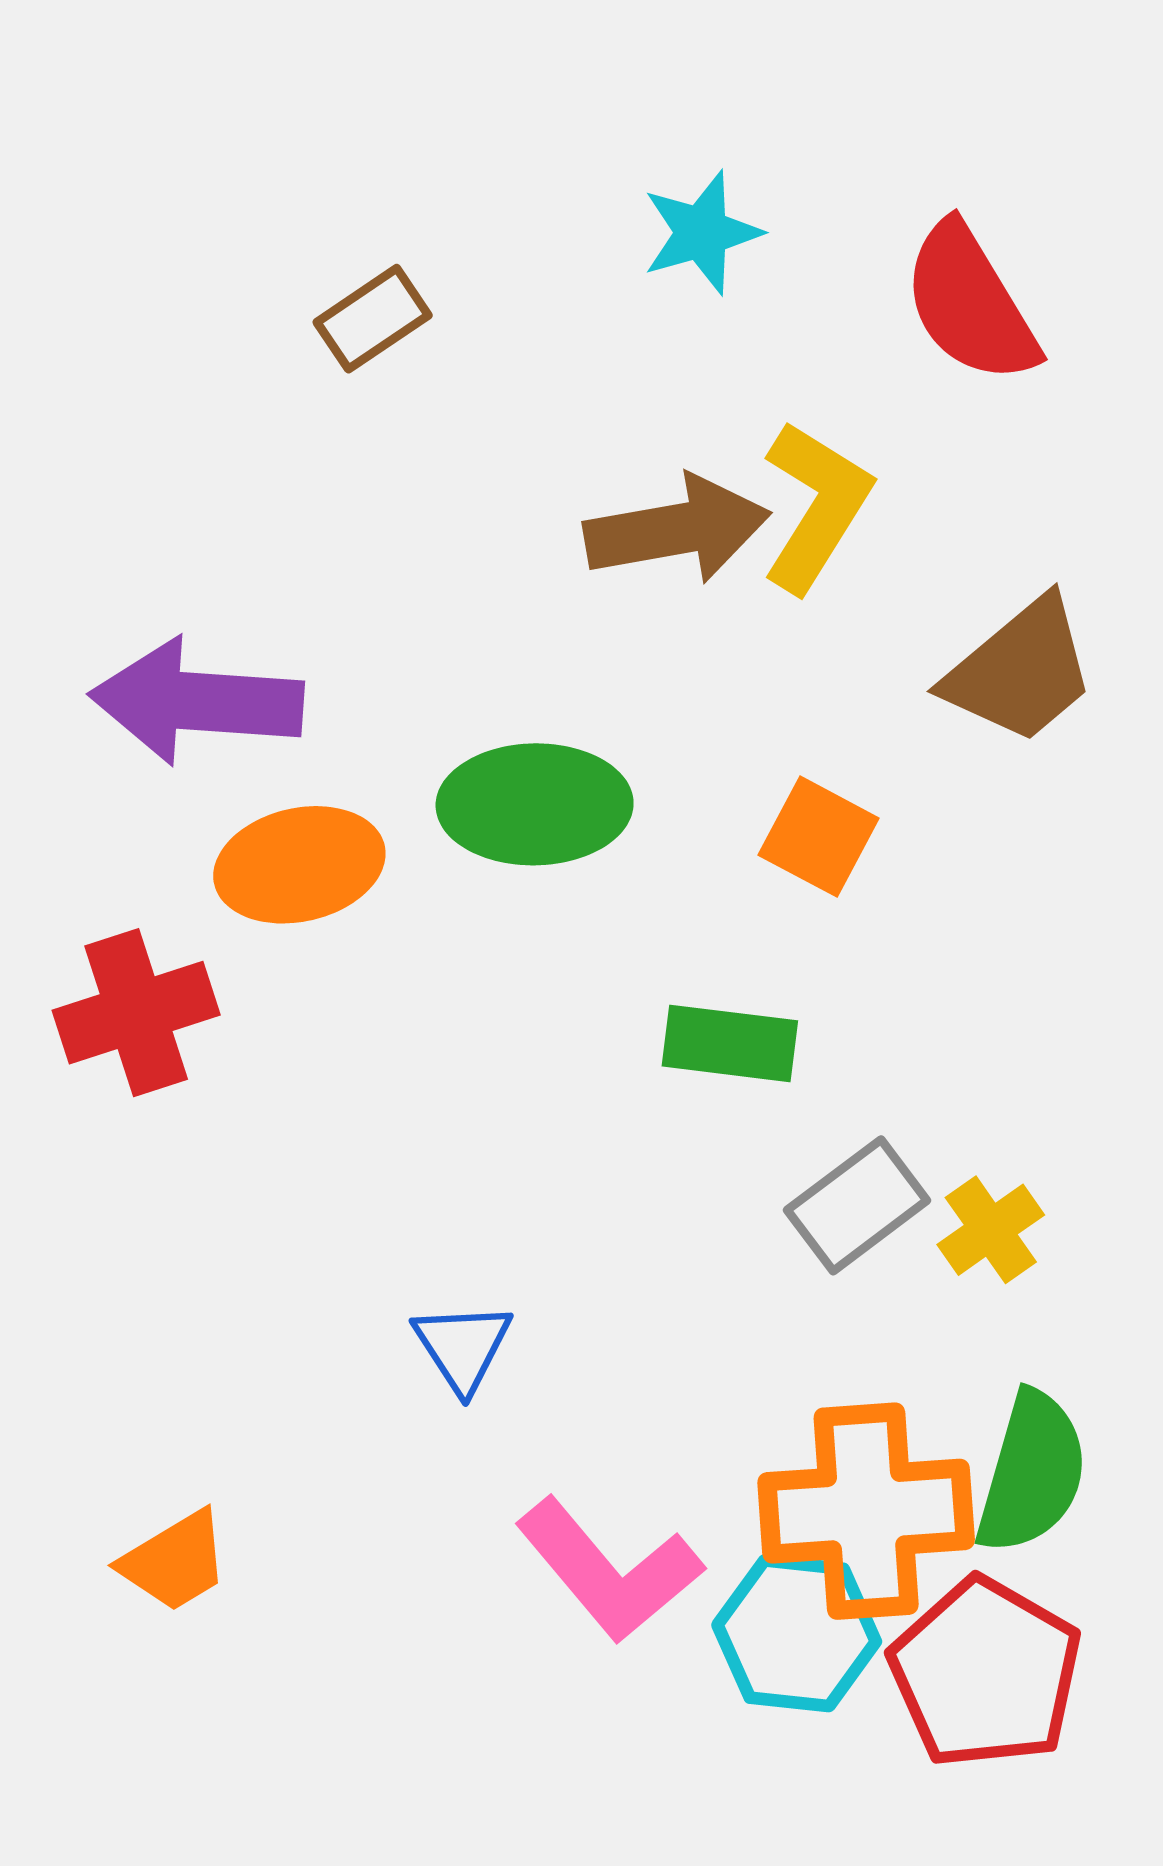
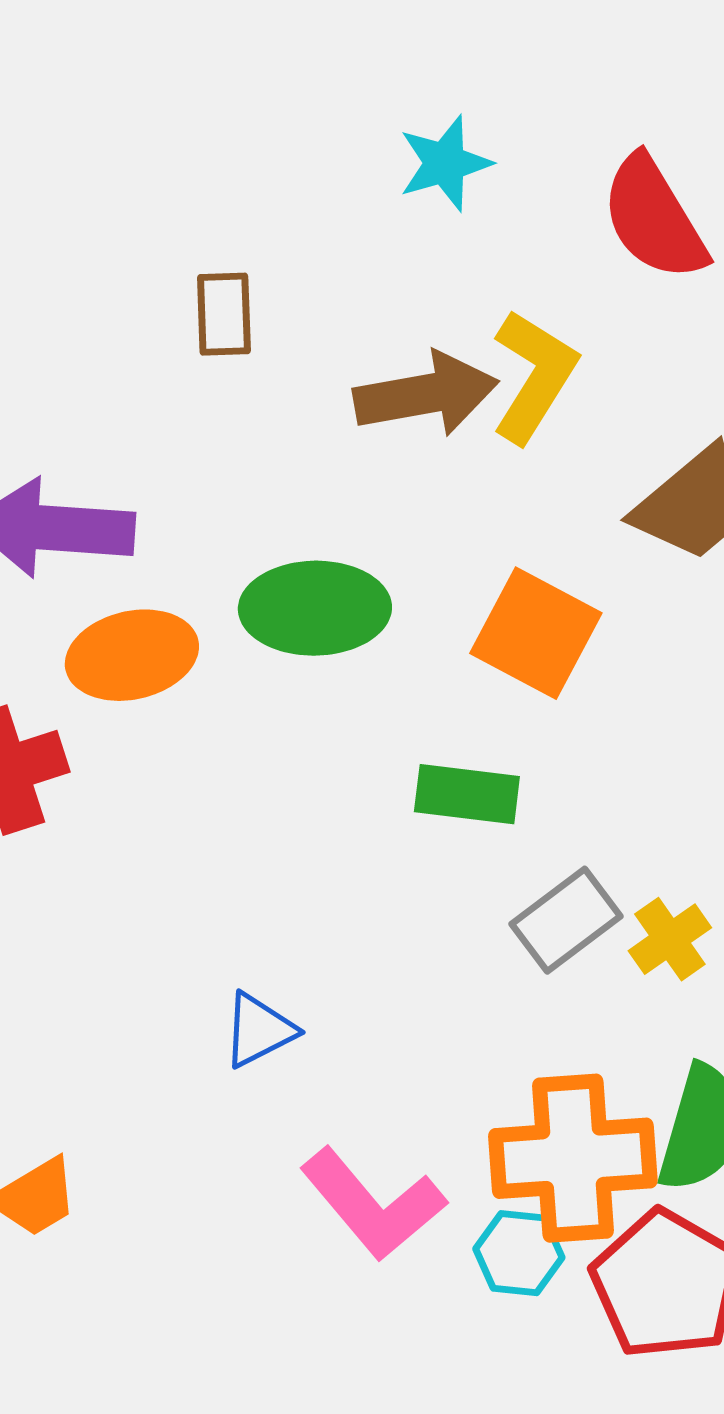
brown rectangle: (373, 319) -> (224, 314), moved, turned -58
orange square: (819, 837) -> (536, 633), size x1.4
blue triangle: (463, 1347) -> (259, 1030), turned 36
cyan hexagon: (797, 1633) -> (519, 1253), size x0.7

